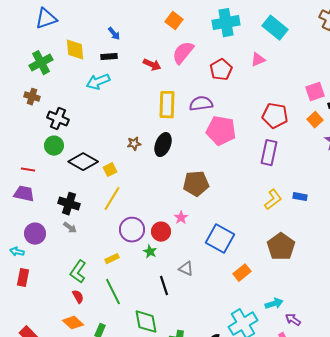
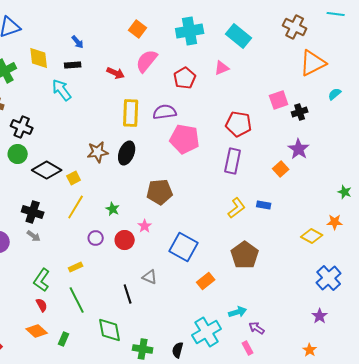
cyan arrow: (98, 82) -> (62, 90), turned 75
orange square: (315, 120) -> (281, 169), moved
brown star: (134, 144) -> (98, 152), size x1.5
purple circle: (132, 230) -> (96, 238), size x0.6
green star: (150, 252) -> (113, 209), moved

